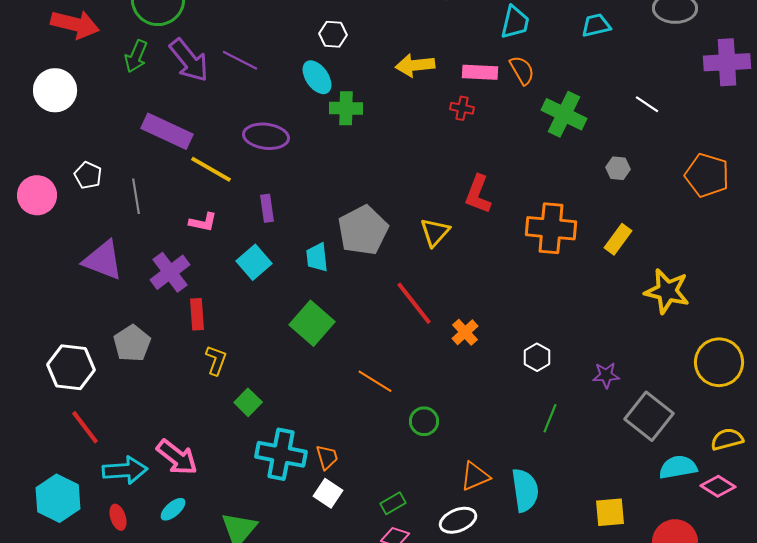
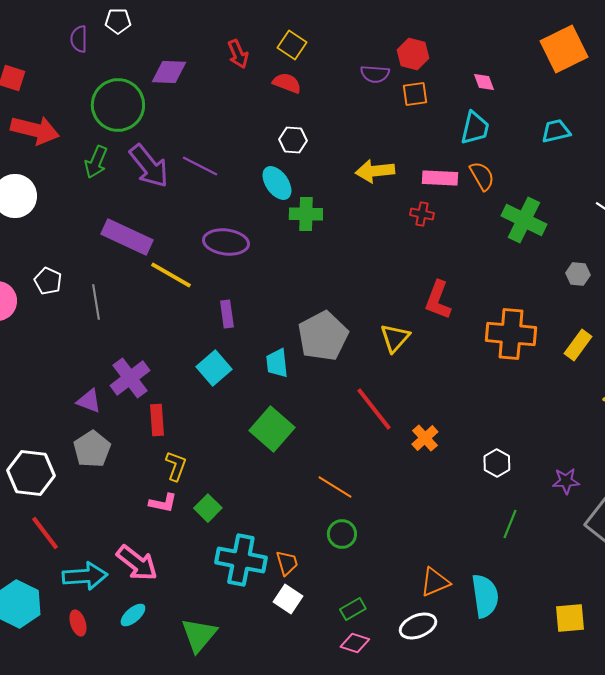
pink L-shape: (203, 222) -> (163, 503), moved
purple triangle: (103, 260) -> (89, 401), moved, size x0.6
green circle: (424, 421) -> (342, 534), moved

